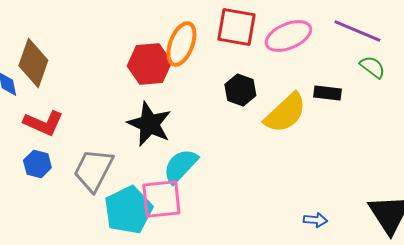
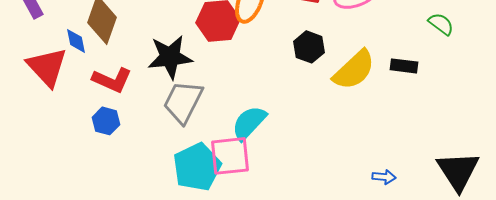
black rectangle: (327, 93) -> (404, 66), moved
black star: (149, 124) -> (170, 57), moved, turned -30
gray trapezoid: (93, 170) -> (183, 102), moved

